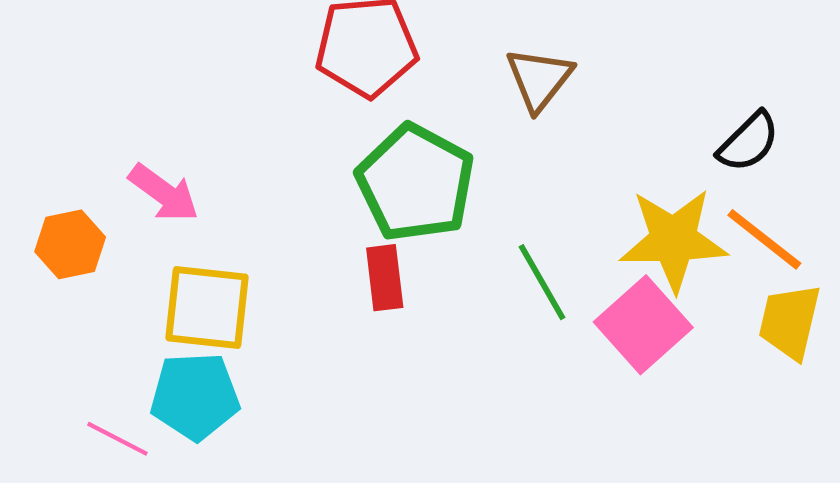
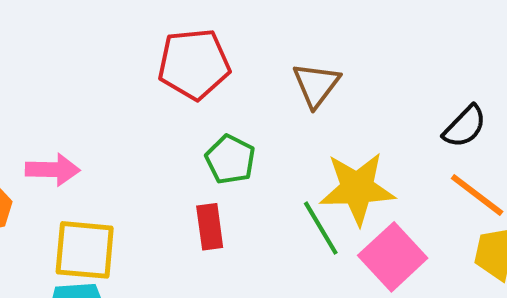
green pentagon: (416, 183) -> (230, 159), size x0.6
pink arrow: (164, 193) -> (53, 170), turned -34
yellow star: (673, 240) -> (357, 188), moved

